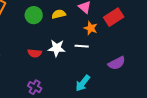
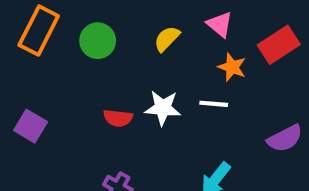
yellow semicircle: (59, 14) -> (167, 39), turned -32
green circle: (34, 15) -> (98, 41), moved

